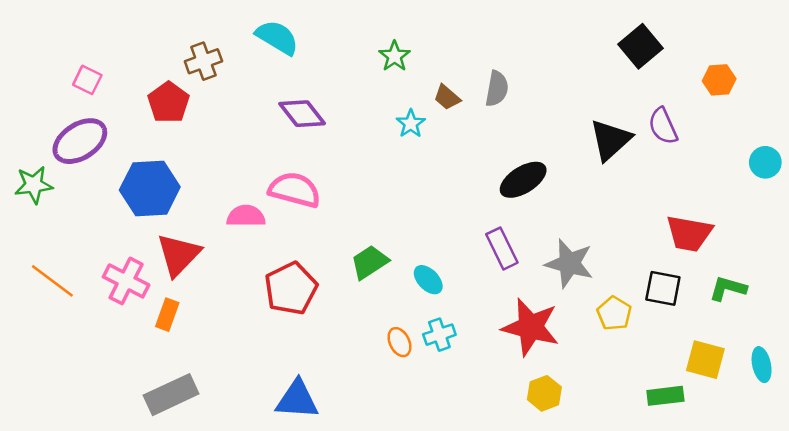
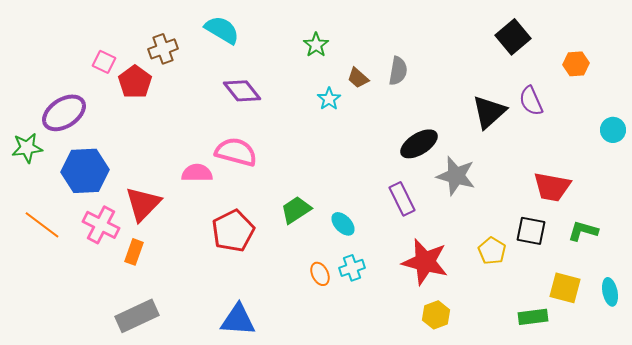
pink square: (87, 80) -> (104, 62), moved
blue hexagon: (150, 189) -> (85, 171), moved
gray star: (569, 263) -> (456, 176), moved

